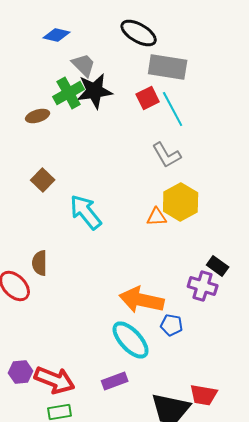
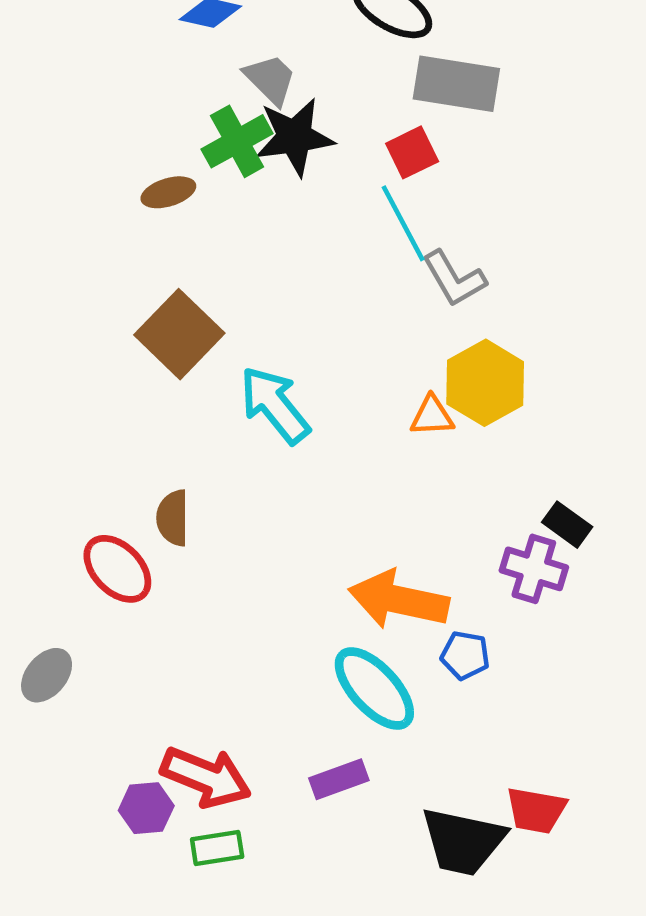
cyan line: (173, 109) -> (403, 223), moved
brown square: (43, 180) -> (179, 334), size x1.6
purple hexagon: (21, 372) -> (146, 808), moved

